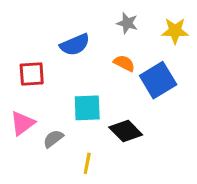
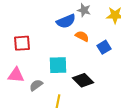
blue semicircle: (75, 45) -> (66, 21), moved
blue square: (158, 80) -> (104, 47), size x0.6
pink triangle: (22, 123) -> (16, 75), turned 42

